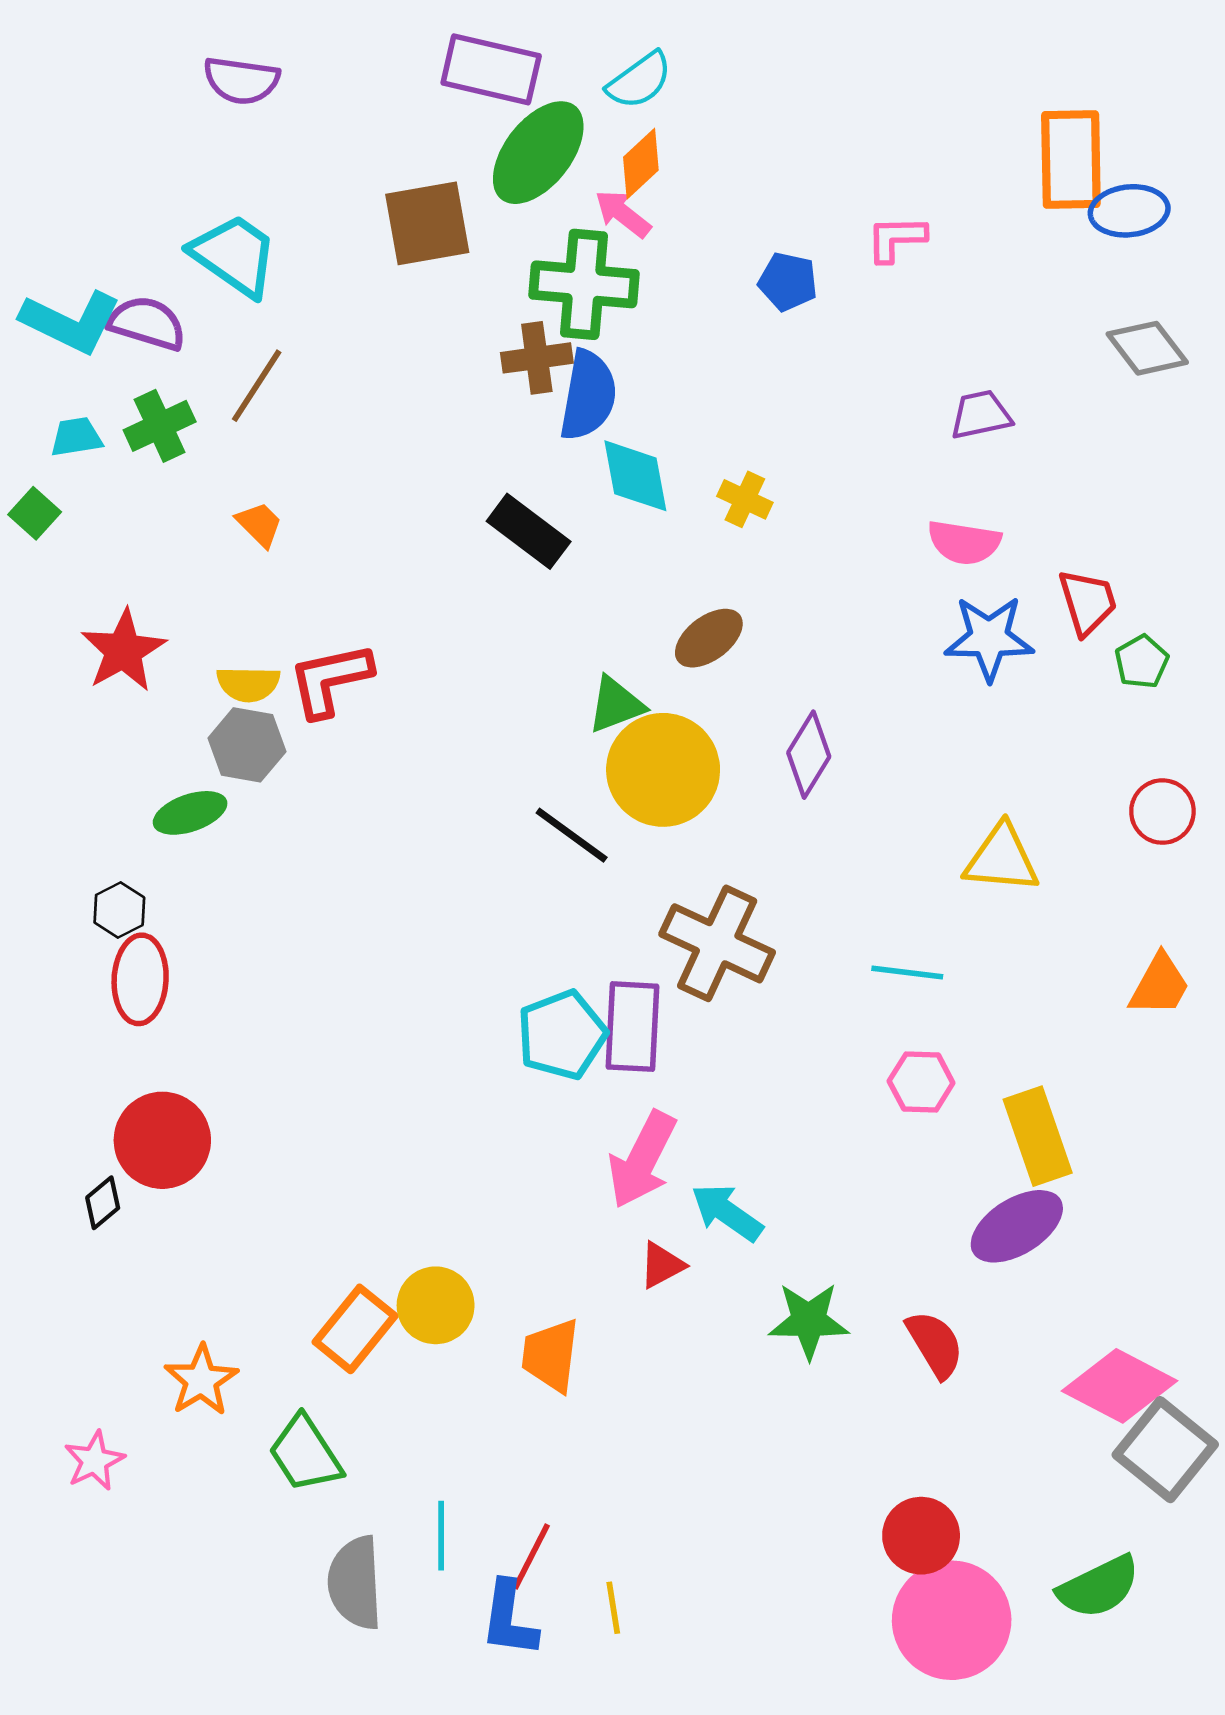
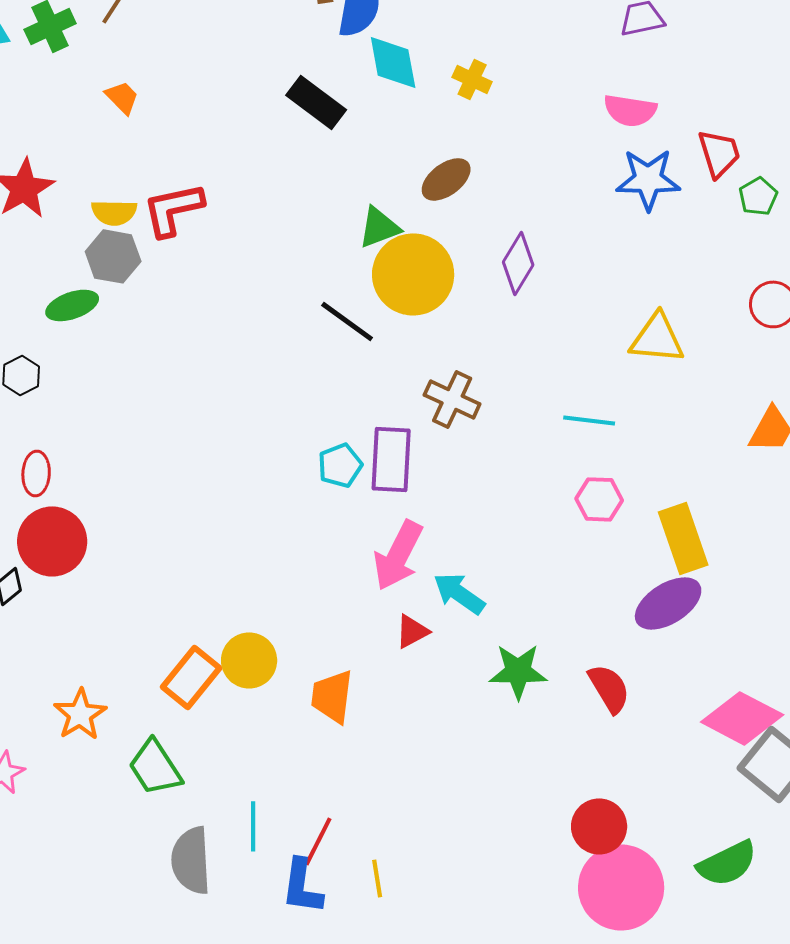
brown cross: (717, 943) -> (452, 399), size x0.7
red ellipse: (140, 979) -> (36, 473), moved, size x0.7
cyan pentagon: (562, 1035) -> (340, 465), size x0.7

